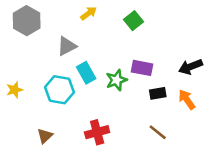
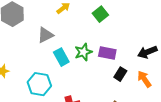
green star: (116, 80) -> (83, 52), moved
cyan hexagon: (59, 90) -> (39, 84), moved
black rectangle: (158, 93) -> (120, 74), turned -48

